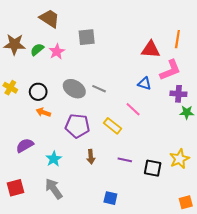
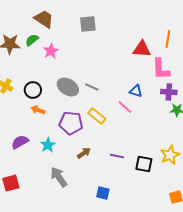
gray square: (87, 37) -> (88, 24), moved
green semicircle: (37, 49) -> (32, 40), moved
pink L-shape: (170, 70) -> (161, 69), turned 110
blue triangle: (144, 84) -> (136, 91), moved
yellow rectangle: (112, 126) -> (97, 116), moved
brown arrow: (91, 157) -> (84, 153), turned -120
cyan star: (54, 159) -> (48, 145), moved
gray arrow: (54, 189) -> (59, 177), moved

